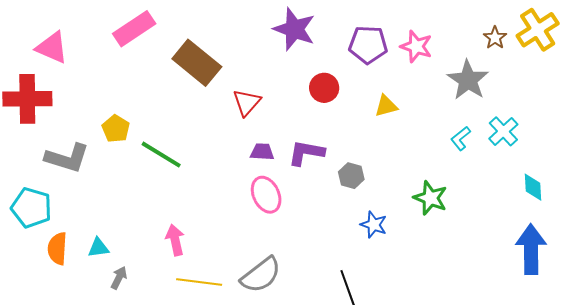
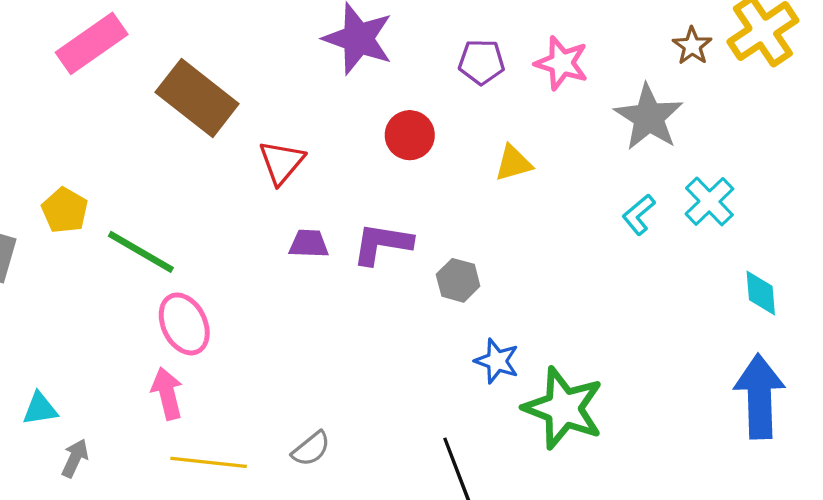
purple pentagon: (368, 45) -> (481, 62), size x0.7
pink ellipse: (266, 195) -> (184, 324), moved
green star: (430, 198) -> (563, 408), moved, size x1.4
gray semicircle: (261, 275) -> (311, 449), size x0.6

